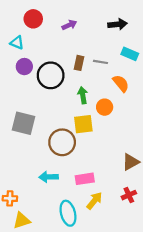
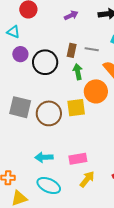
purple arrow: (69, 25) -> (71, 15), moved
green arrow: (83, 95) -> (78, 72), moved
orange circle: (105, 107) -> (96, 91), size x1.5
brown circle: (62, 142) -> (49, 113), moved
cyan ellipse: (68, 213) -> (49, 186), moved, turned -50

